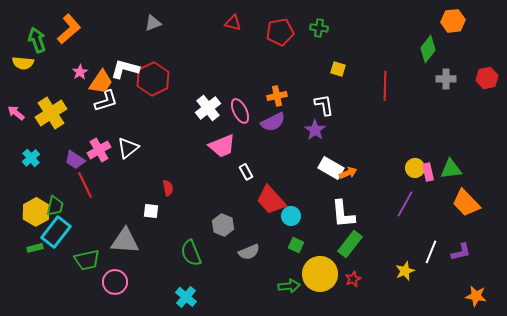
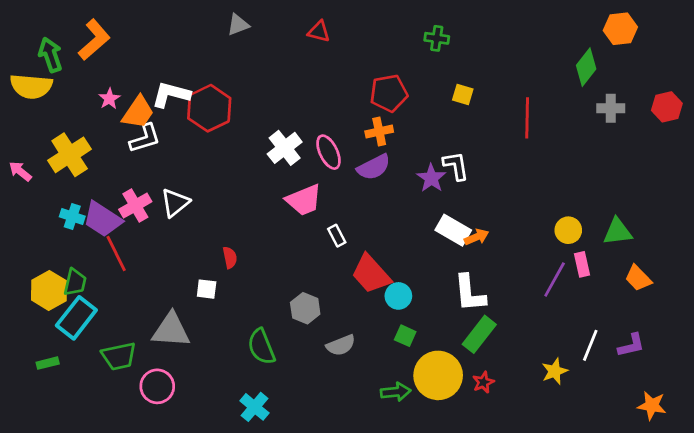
gray triangle: (153, 23) -> (238, 25), moved
red pentagon: (280, 32) -> (389, 93), moved
yellow semicircle: (23, 63) -> (31, 86), size x1.4
white L-shape: (324, 105) -> (456, 166), moved
pink arrow: (16, 113) -> (20, 171), moved
cyan cross: (31, 158) -> (72, 216), moved, turned -30
purple trapezoid: (75, 160) -> (102, 219), size x1.4
pink rectangle: (428, 172) -> (582, 264), moved
orange trapezoid: (466, 203) -> (638, 278), size x0.7
green rectangle: (35, 248) -> (48, 363), moved

